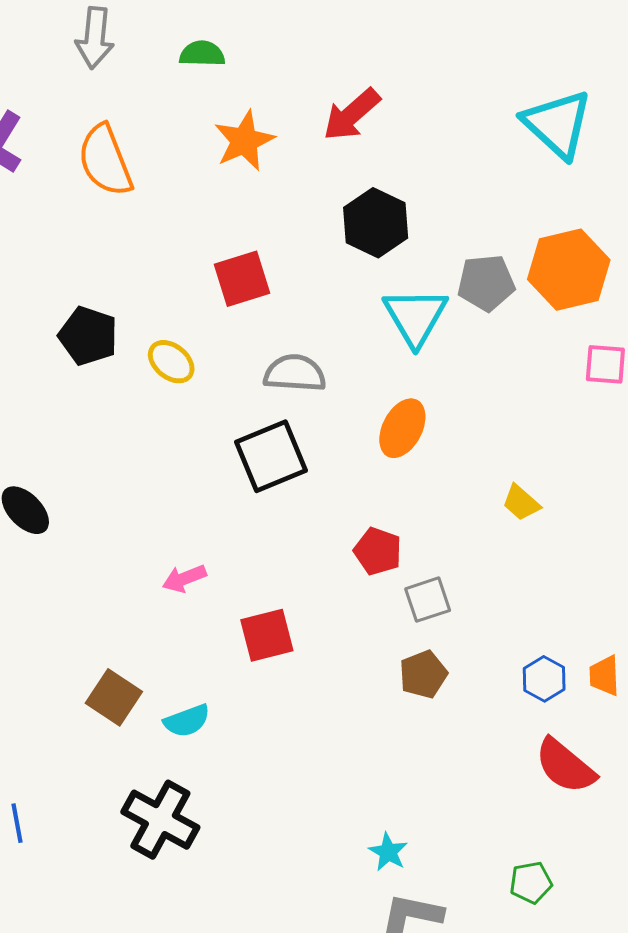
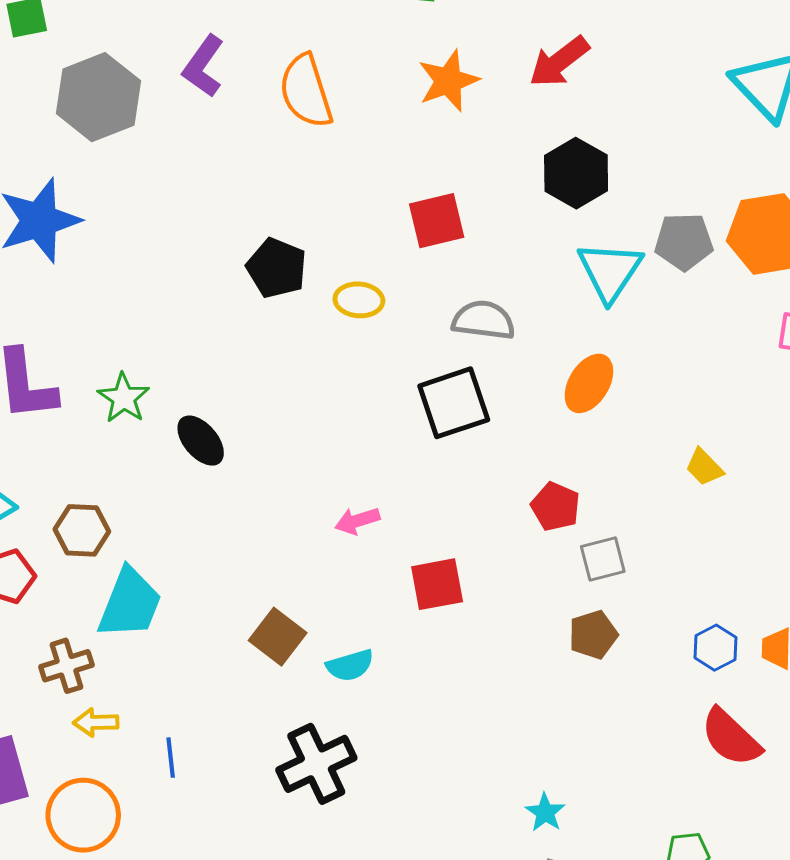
yellow ellipse: (171, 362) -> (359, 300), turned -39
black cross: (160, 820) -> (316, 764), turned 32

